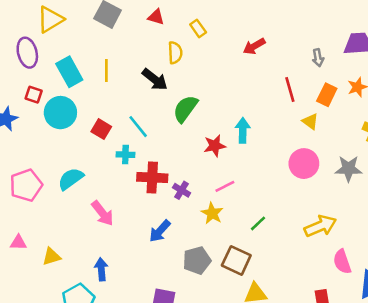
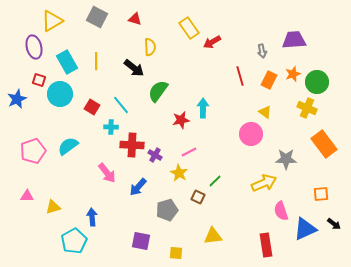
yellow rectangle: (198, 28) -> (189, 28), moved, size x1.5
yellow triangle: (310, 121) -> (265, 112), moved
gray star: (348, 169) -> (286, 159), moved
pink arrow: (103, 213) -> (107, 173), moved
brown square: (236, 260) -> (198, 197), moved, size x0.6

